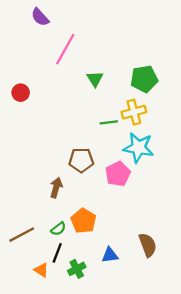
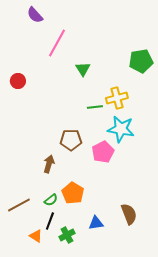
green pentagon: (144, 79) -> (141, 61), moved

